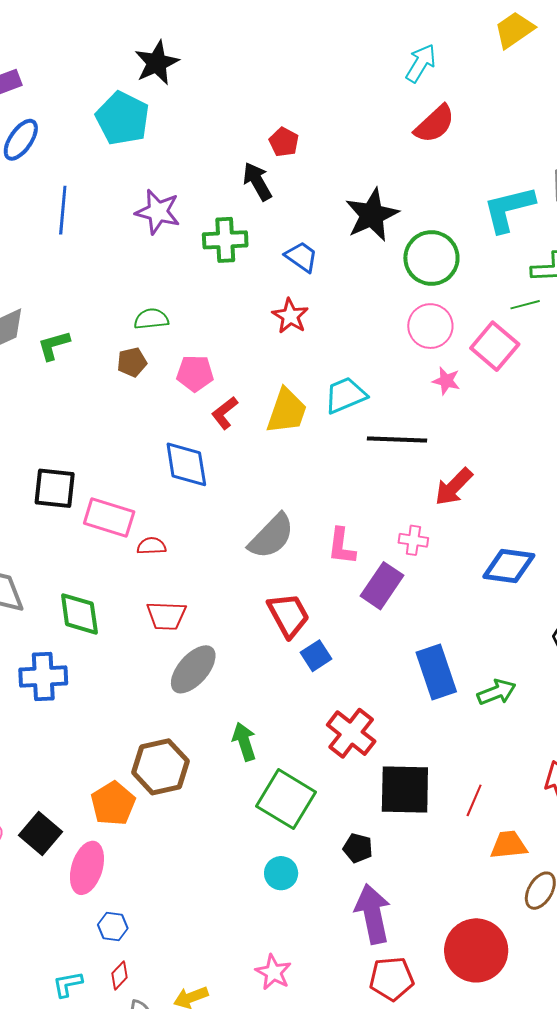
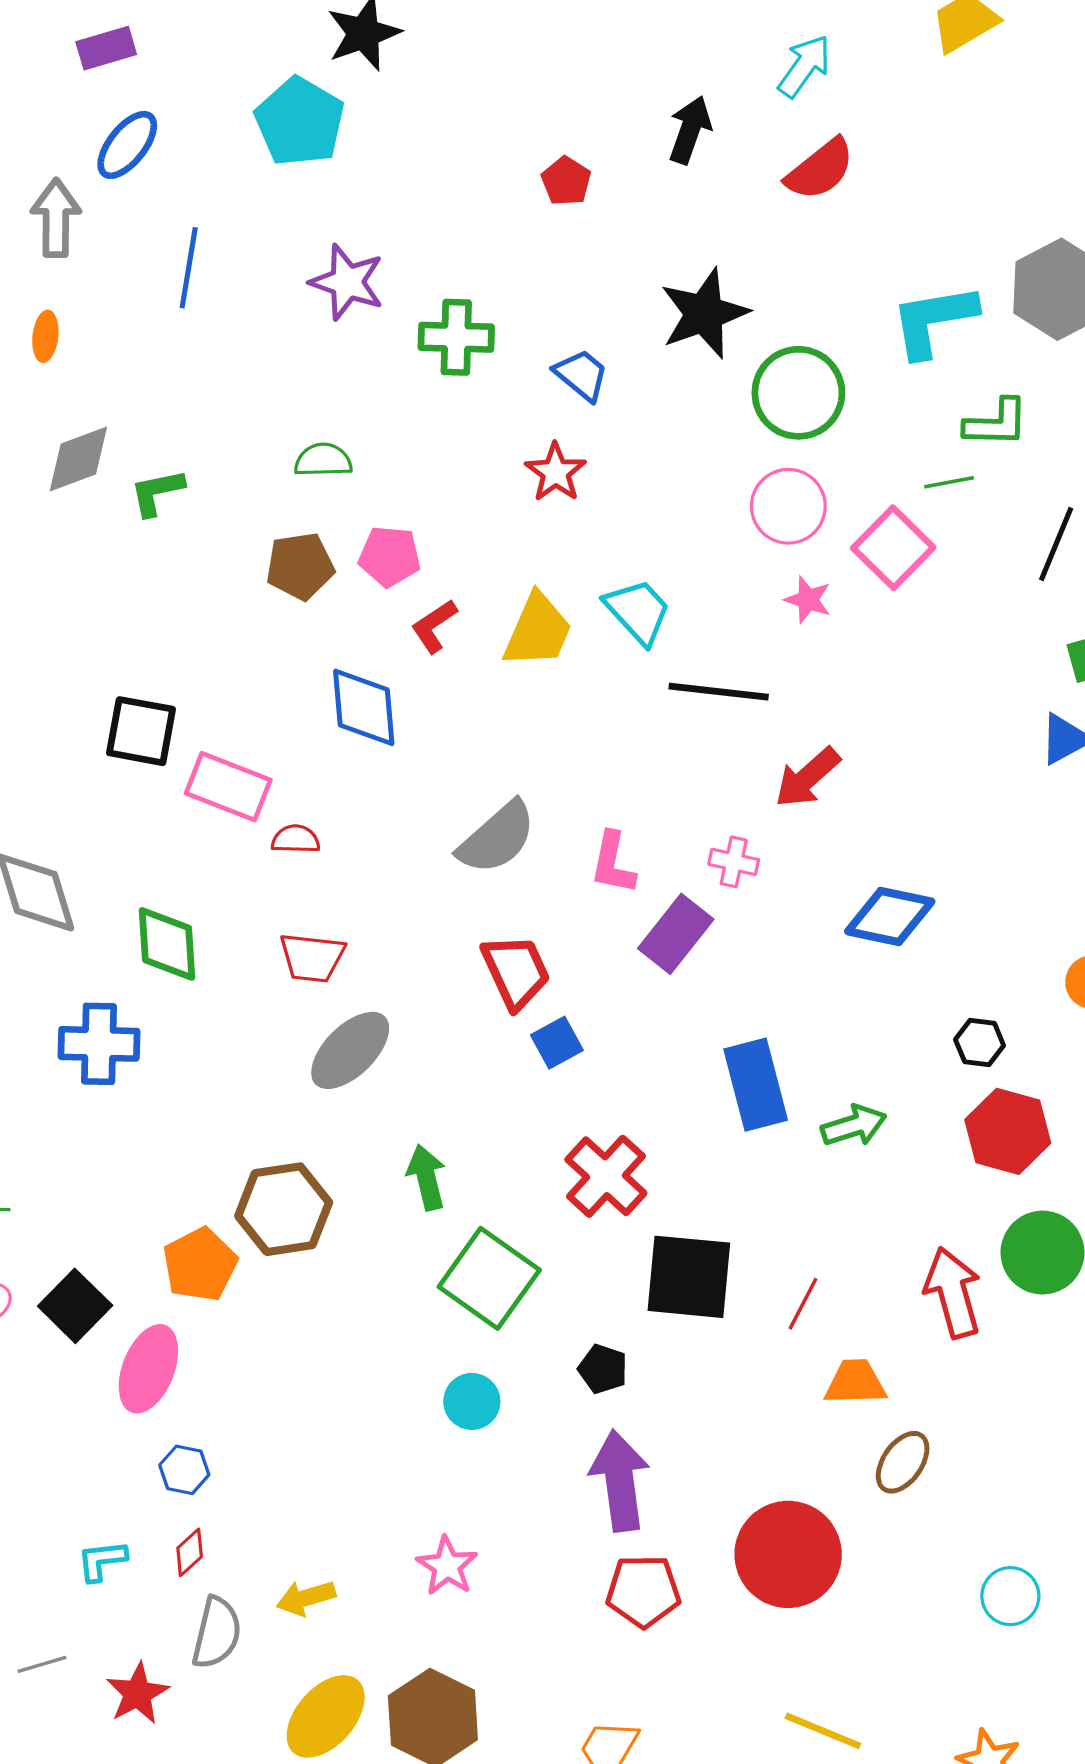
black arrow: (257, 181) -> (690, 130), moved, turned 45
brown pentagon: (132, 362) -> (300, 566), moved, size x1.4
cyan trapezoid: (345, 395) -> (638, 611), turned 66

